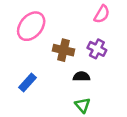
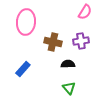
pink ellipse: (31, 26) -> (26, 22), turned -35
purple cross: (97, 49) -> (81, 41), turned -35

